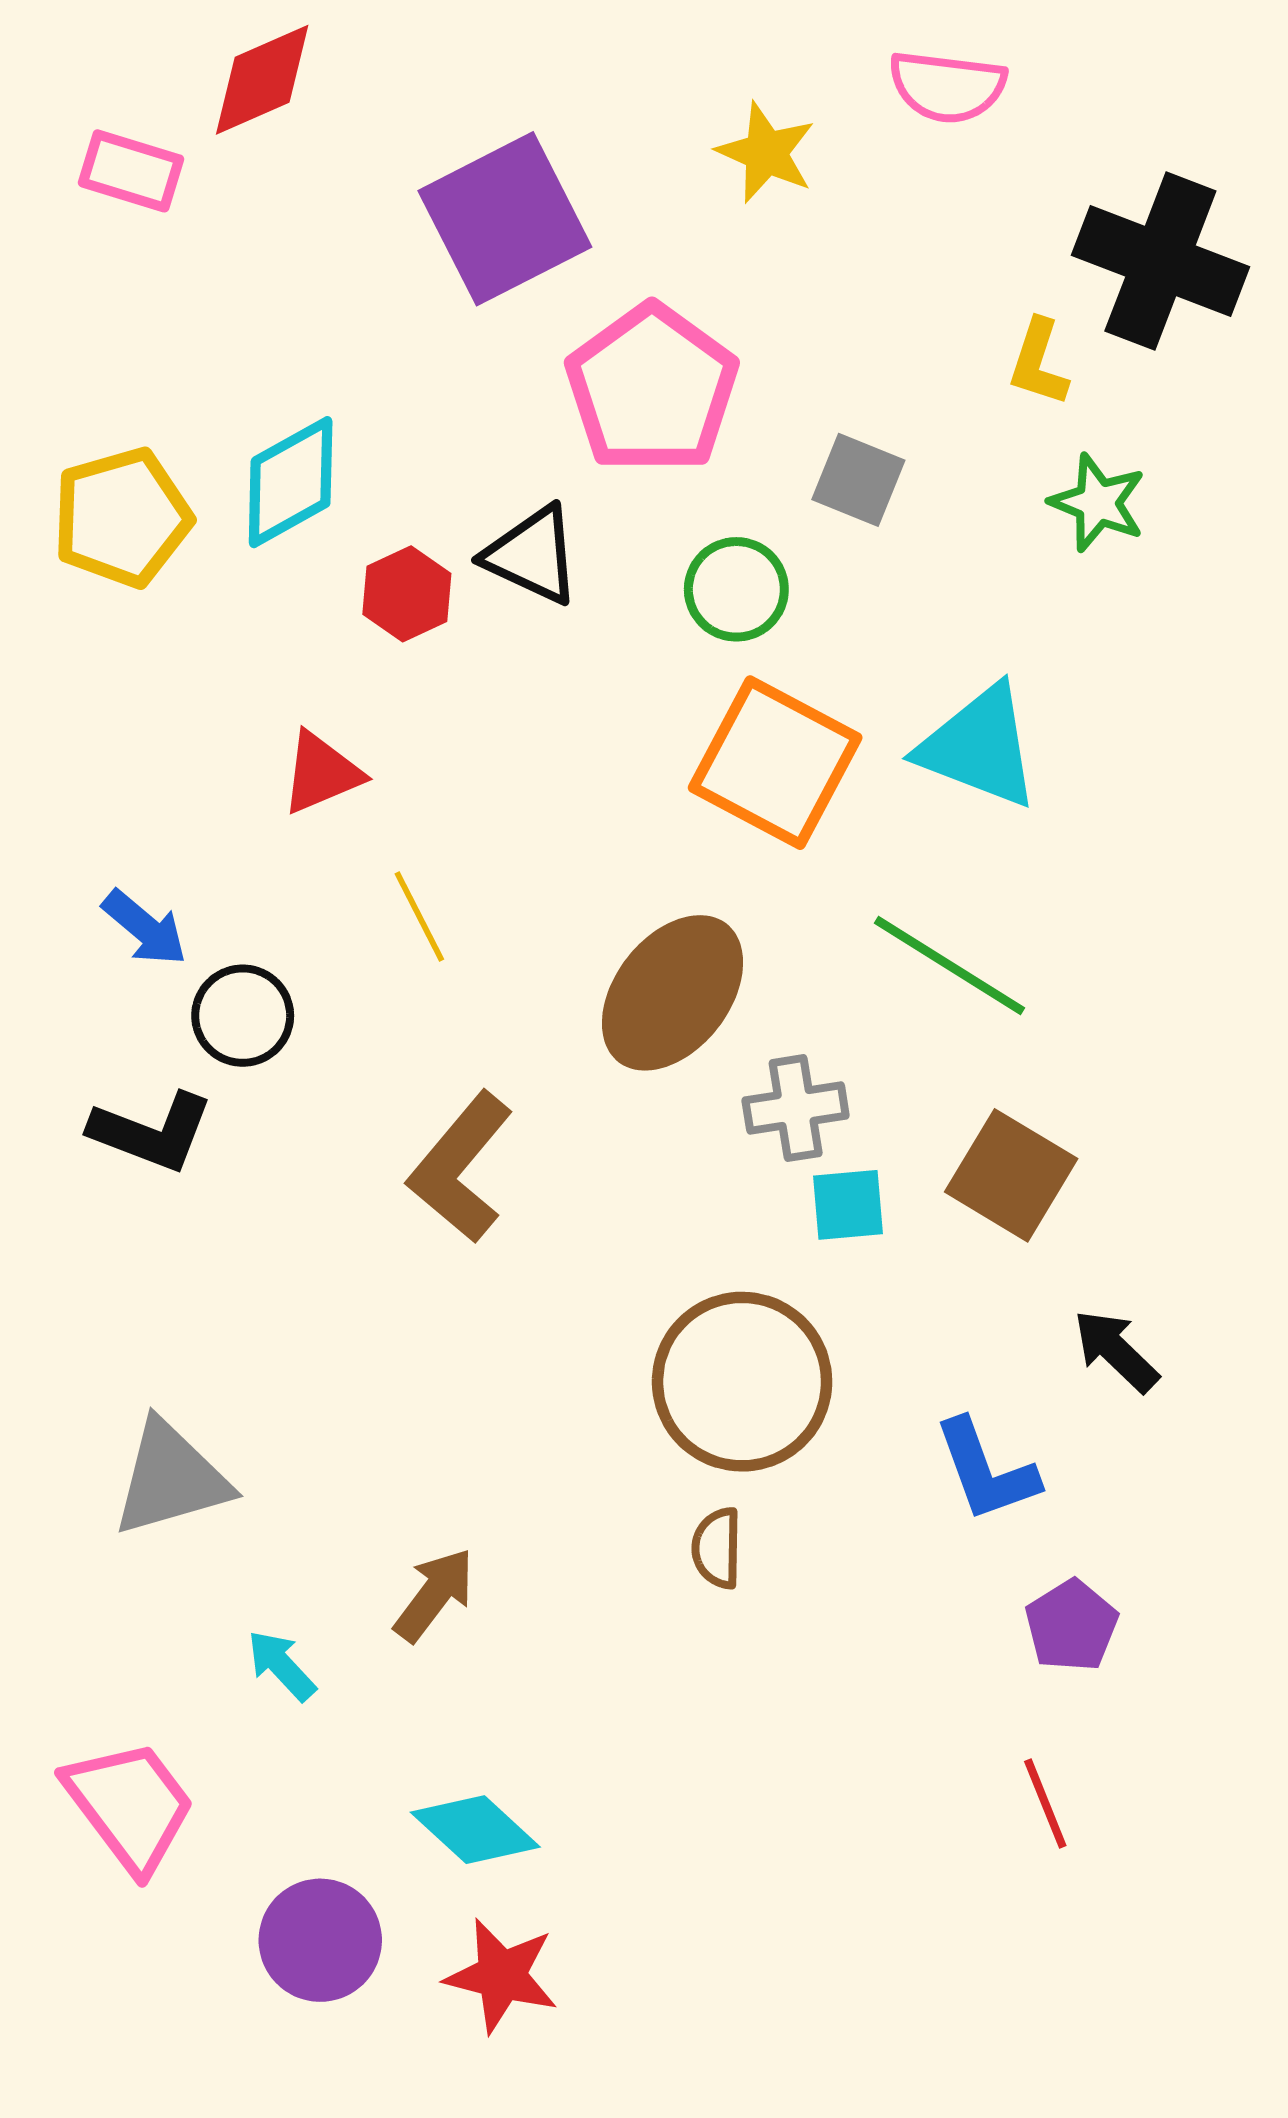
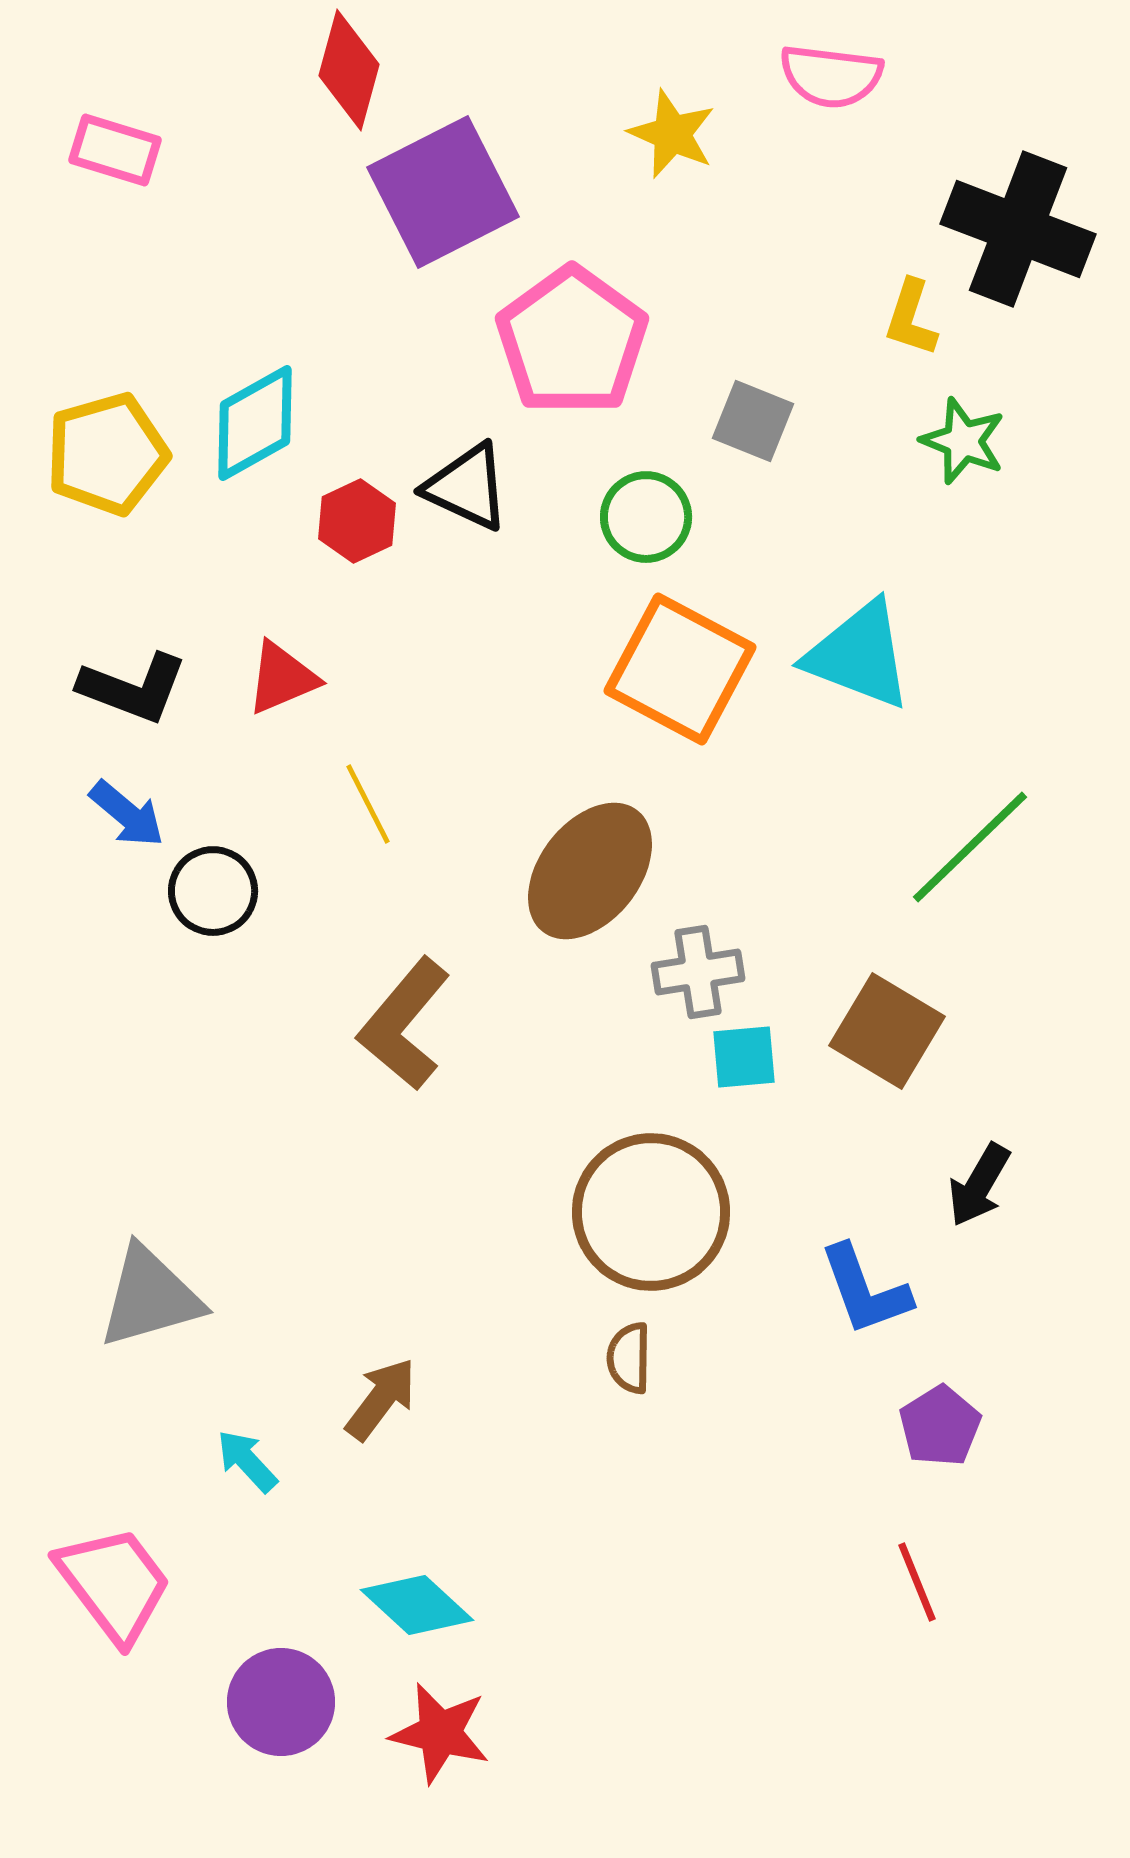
red diamond: (262, 80) -> (349, 70), moved, turned -51
green line: (950, 966) -> (970, 847), moved, turned -76
black L-shape: (152, 1132) -> (133, 688), moved
black arrow: (1116, 1351) -> (979, 1185), turned -104

